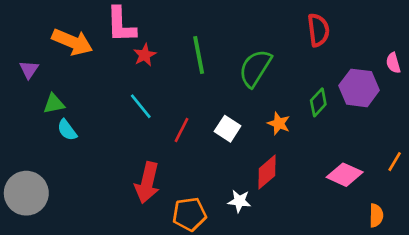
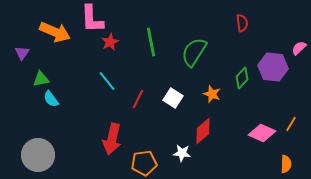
red semicircle: (318, 30) -> (242, 23), size x0.7
pink semicircle: (393, 63) -> (299, 48), turned 63
orange line: (395, 162) -> (291, 124), moved
gray circle: (26, 193) -> (38, 155), moved

